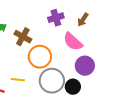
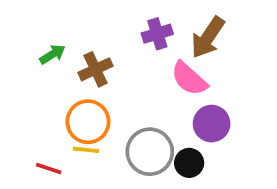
brown arrow: (83, 20) -> (208, 37), size x1.6
brown cross: (23, 37) -> (95, 69), turned 36
orange circle: (40, 57) -> (88, 122), moved

